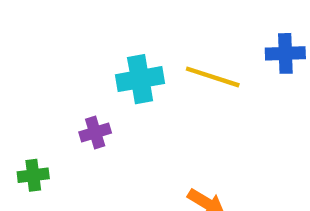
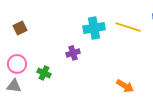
green cross: (33, 175) -> (44, 73), turned 32

